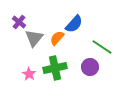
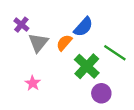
purple circle: (90, 67) -> (101, 93), moved
green cross: (55, 68) -> (87, 66), moved, turned -35

